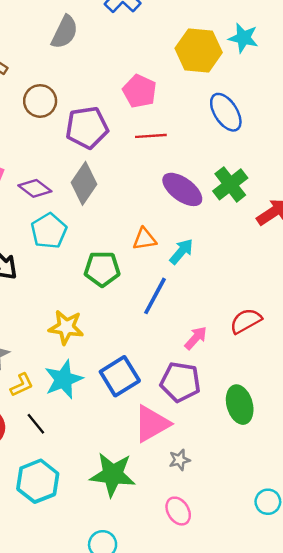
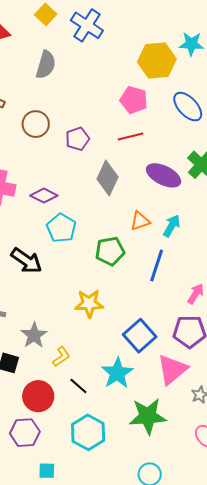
pink pentagon: (140, 91) -> (134, 100), moved
purple pentagon: (87, 128) -> (77, 139), size x0.7
gray diamond: (84, 183) -> (108, 178), moved
cyan star: (64, 379) -> (117, 373), moved

